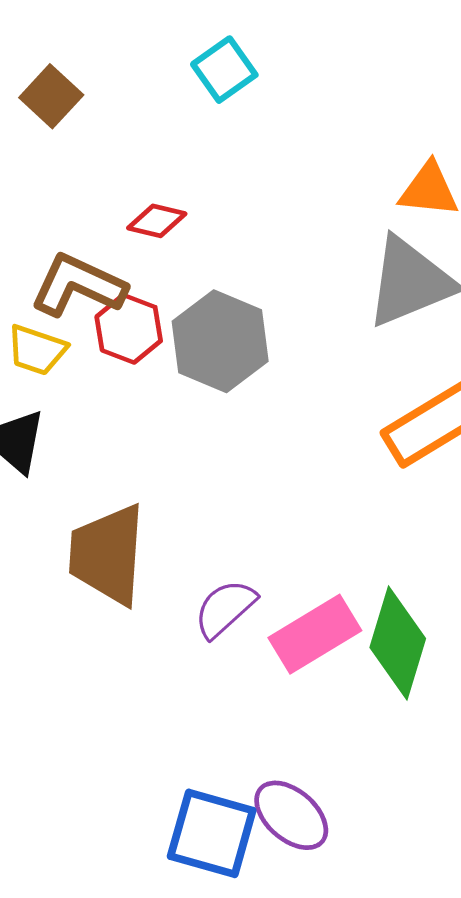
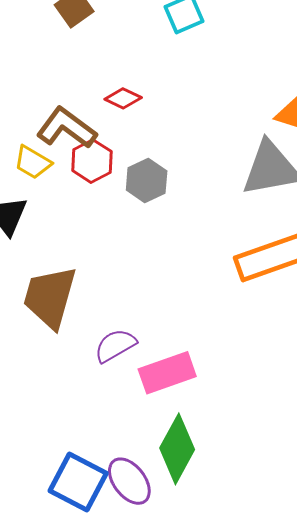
gray hexagon: (220, 341) -> (147, 180), size x0.7
green diamond: (398, 643) -> (177, 449), moved

